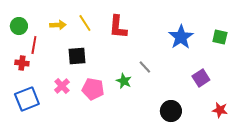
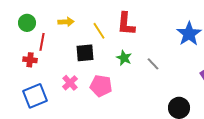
yellow line: (85, 23) -> (99, 31), moved
green star: (124, 81) -> (124, 58), moved

